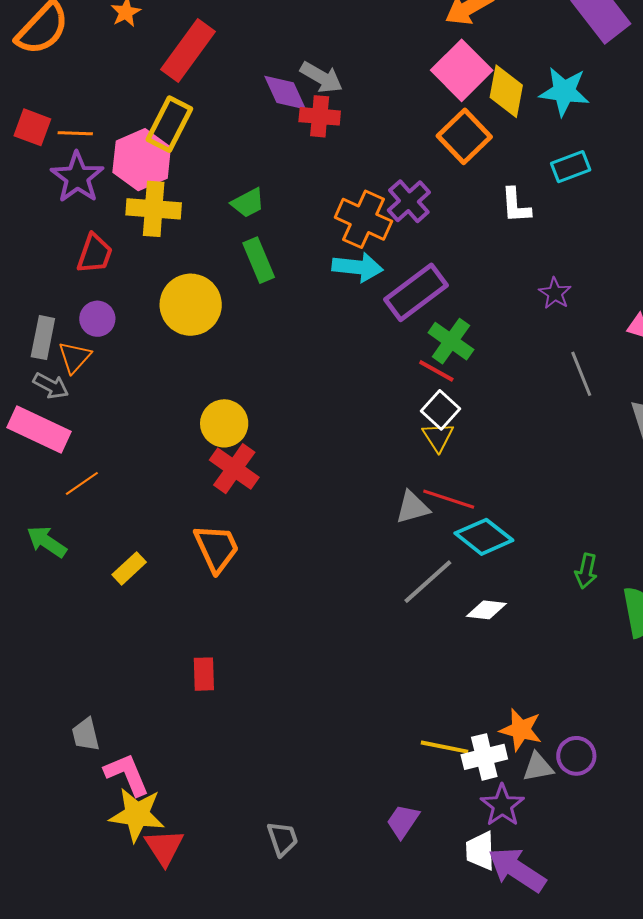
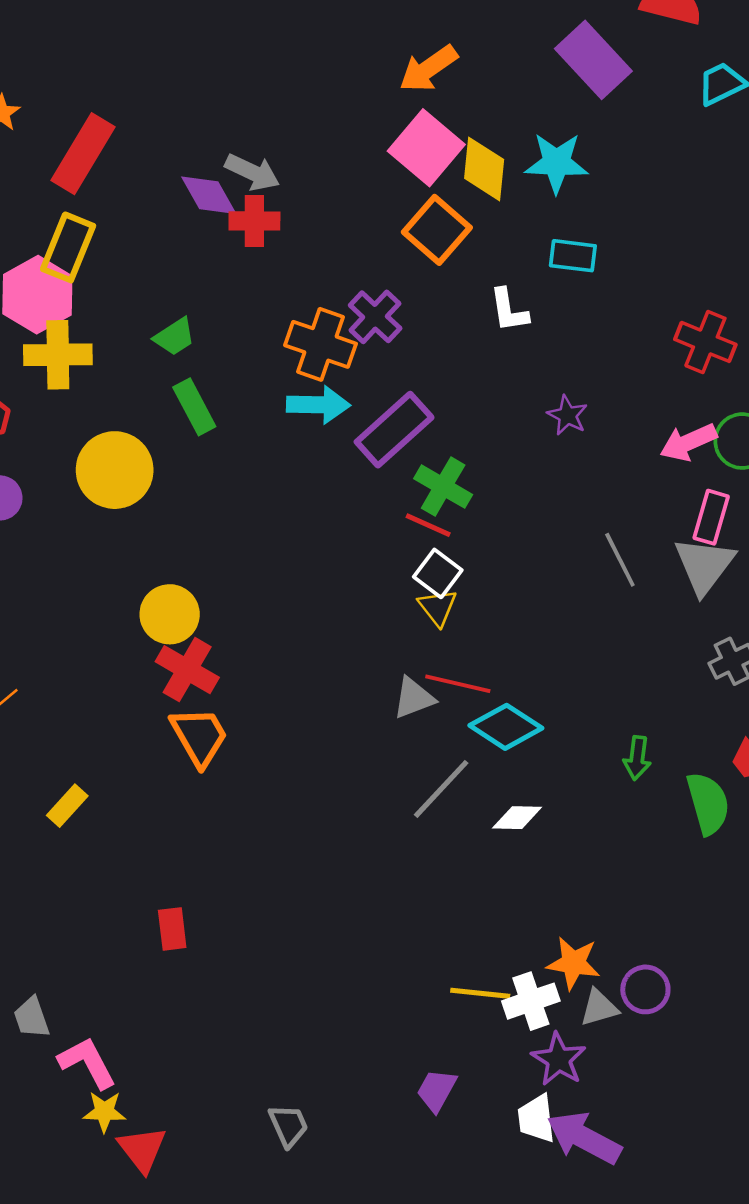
cyan rectangle: (571, 167) -> (573, 256), turned 33
gray line: (581, 374) -> (620, 560), moved
orange trapezoid: (217, 548) -> (199, 736), moved
yellow star: (137, 815) -> (104, 1112), size x0.6

